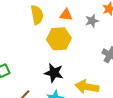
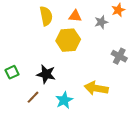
black star: (54, 73) -> (46, 74), moved

